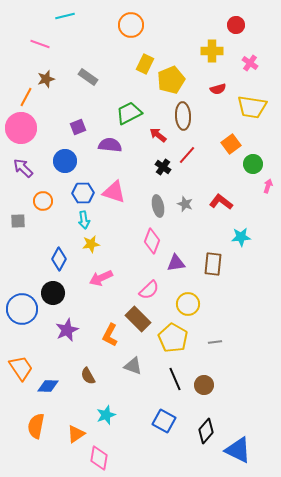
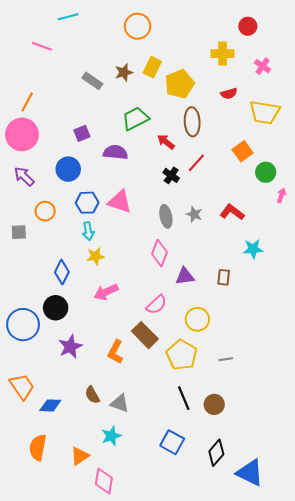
brown star: (46, 79) -> (124, 72), moved
brown rectangle: (213, 264) -> (224, 277), size x0.7
gray triangle: (133, 366) -> (120, 403), moved

